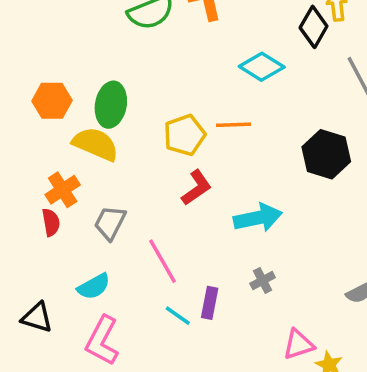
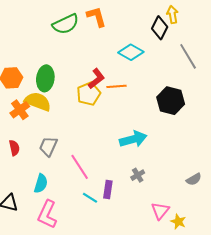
red L-shape: (196, 188) -> (96, 79), moved
orange cross: (63, 190) -> (20, 110), moved
cyan semicircle: (94, 286) -> (41, 183), turned -42
pink triangle: (298, 344) -> (160, 211), turned -30

